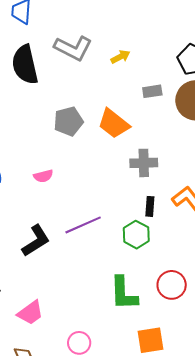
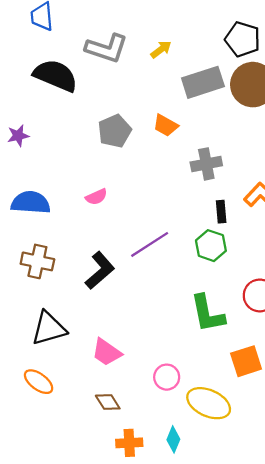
black semicircle: (25, 65) -> (56, 76), turned 135
gray rectangle: (152, 91) -> (203, 82), size x1.8
orange trapezoid: (114, 124) -> (166, 125), size x0.7
pink trapezoid: (30, 313) -> (107, 352), turned 80

